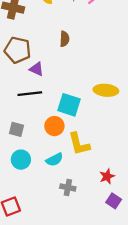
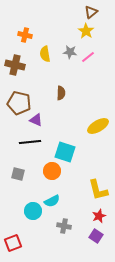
yellow ellipse: (106, 90) -> (98, 126), moved, turned -35
yellow L-shape: (79, 144) -> (98, 190), moved
cyan circle: (21, 160) -> (33, 211), moved
purple square: (114, 201) -> (96, 236), moved

